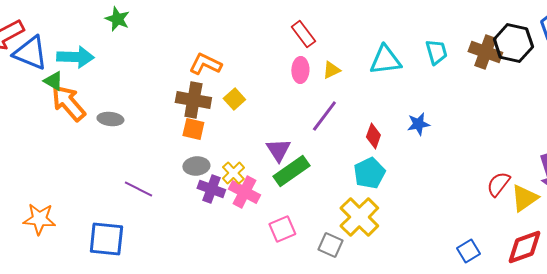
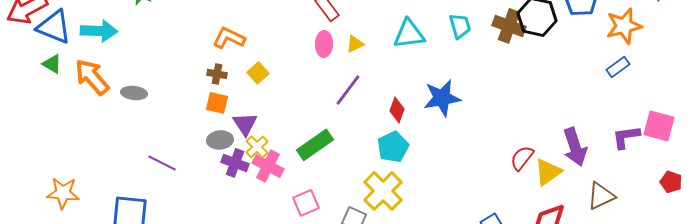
green triangle: (53, 81) -> (52, 64), moved
brown cross: (193, 100) -> (217, 74), size x0.6
blue star: (418, 124) -> (442, 98), size x1.6
purple triangle: (278, 150) -> (245, 124), moved

